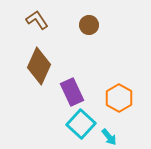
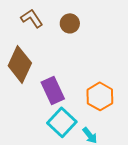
brown L-shape: (37, 20) -> (32, 18), moved

